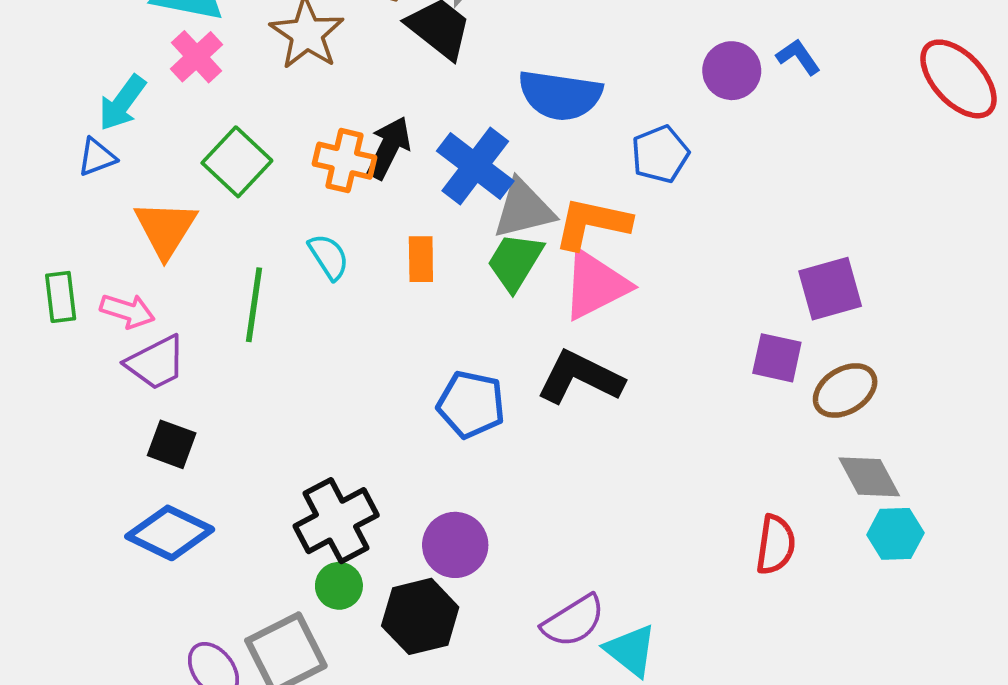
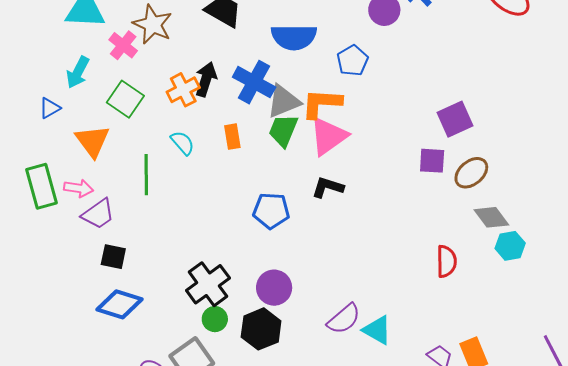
pink cross: (197, 57) -> (123, 45), moved
cyan arrow: (122, 103) -> (78, 72), moved
orange cross: (344, 161) -> (183, 90), turned -32
green rectangle: (61, 297) -> (42, 186), size x1.6
black L-shape: (580, 377) -> (328, 187), size x0.7

